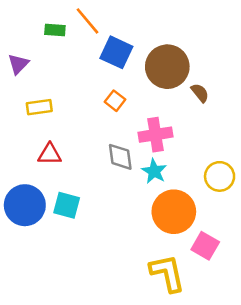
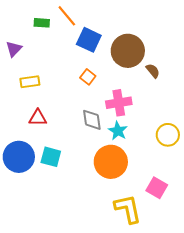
orange circle: (174, 212) -> (111, 162), moved

